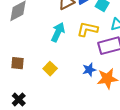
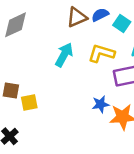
yellow square: (50, 69) -> (29, 103), moved, turned 32

